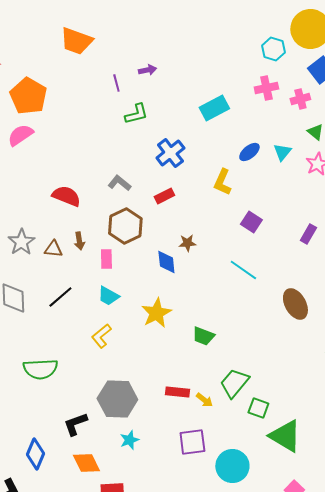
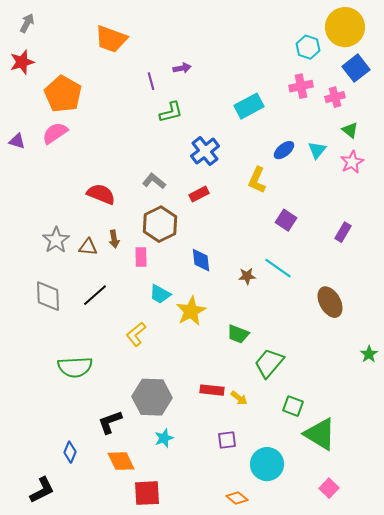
brown star: (187, 243) -> (247, 276), moved
cyan trapezoid: (108, 296) -> (160, 294), moved
green trapezoid: (234, 383) -> (269, 363), moved
purple square: (192, 442) -> (227, 440), size x0.7
blue diamond: (35, 454) -> (70, 452), size x0.7

